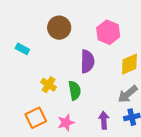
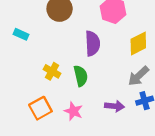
purple arrow: (104, 120) -> (114, 106), turned 102
pink star: (66, 123) -> (73, 111), turned -30

